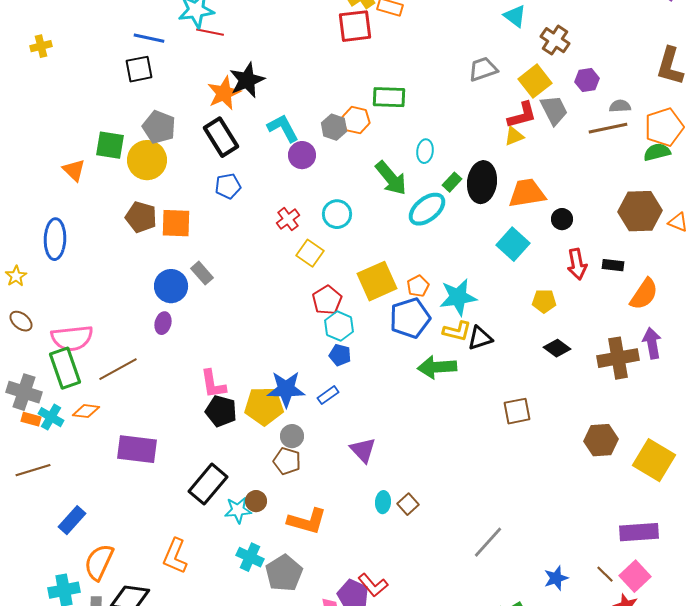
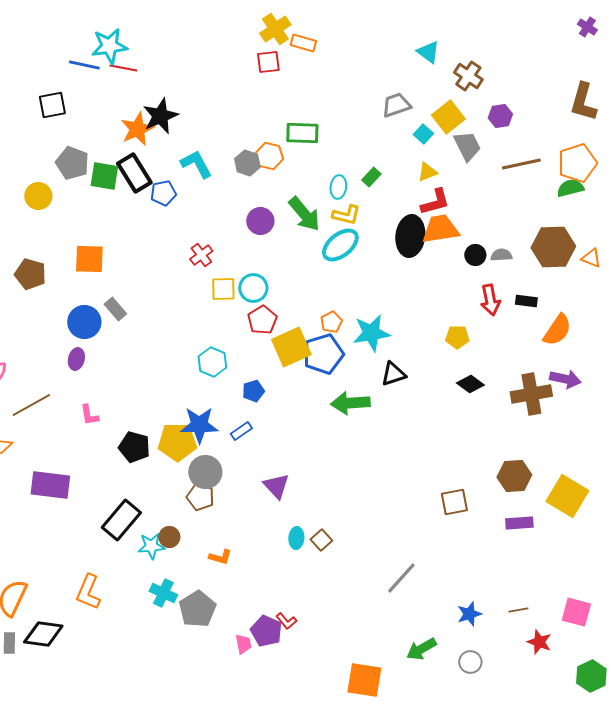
red square: (355, 26) -> (268, 62), size x0.7
blue line: (149, 38) -> (84, 65), moved
gray semicircle: (620, 106) -> (501, 255), moved
red L-shape: (522, 115) -> (435, 202), moved
green square: (110, 145) -> (104, 176), moved
purple circle: (302, 155) -> (260, 221), moved
yellow circle: (147, 160) -> (38, 196), moved, size x0.7
green rectangle: (452, 182) -> (371, 177), moved
black ellipse: (482, 182) -> (410, 236), moved
blue pentagon: (228, 186) -> (163, 193), moved
cyan circle: (337, 214) -> (253, 288), moved
brown pentagon: (141, 217) -> (30, 274), moved
cyan square: (513, 244) -> (423, 134), moved, size x0.6
yellow square: (310, 253) -> (223, 289), turned -36
yellow square: (377, 281) -> (291, 347), moved
red pentagon: (327, 300) -> (262, 320), moved
cyan hexagon: (339, 326) -> (212, 362), moved
yellow L-shape: (457, 331) -> (346, 215), moved
purple arrow: (652, 343) -> (565, 379), turned 112
blue pentagon: (340, 355) -> (253, 391), turned -30
pink L-shape: (213, 384) -> (89, 415), moved, size x0.7
brown square: (517, 411) -> (454, 502), moved
gray circle: (292, 436) -> (205, 472), size x1.4
orange L-shape: (307, 521) -> (220, 557), size x0.6
purple rectangle: (639, 532) -> (519, 523), moved, size x0.7
brown line: (605, 574) -> (518, 610), turned -54
pink square: (635, 576) -> (576, 612), moved, turned -32
red L-shape: (373, 585) -> (286, 621), size x0.7

